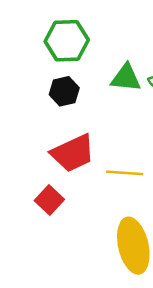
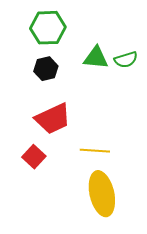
yellow line: (125, 173) -> (95, 151), moved

